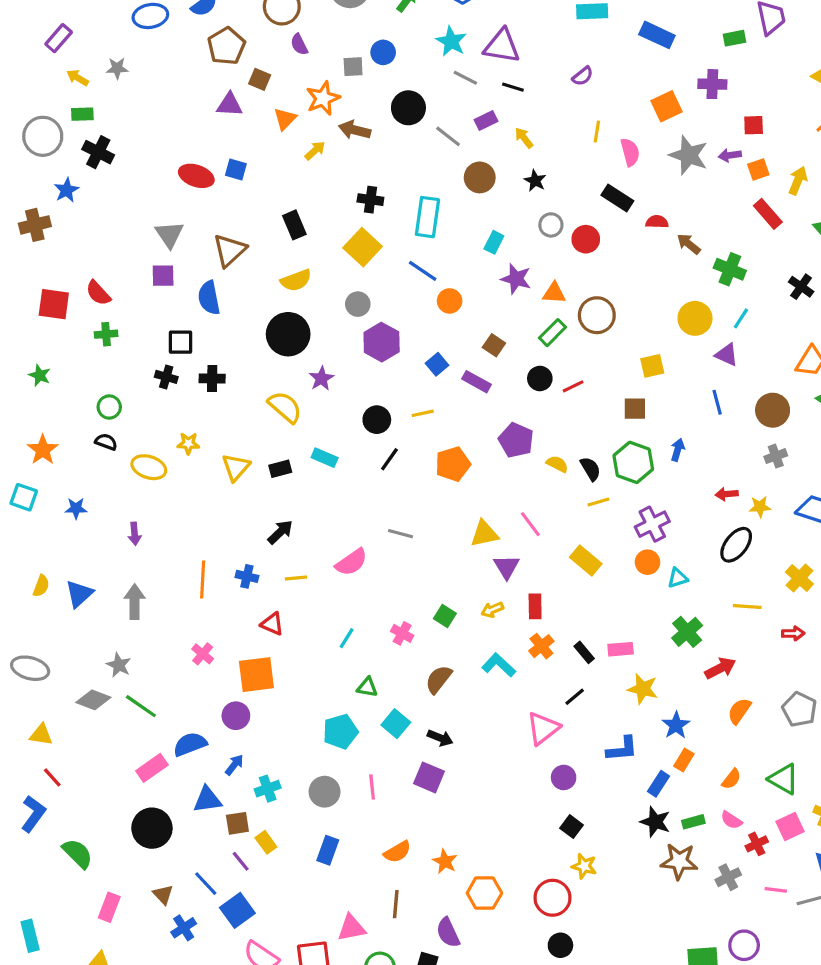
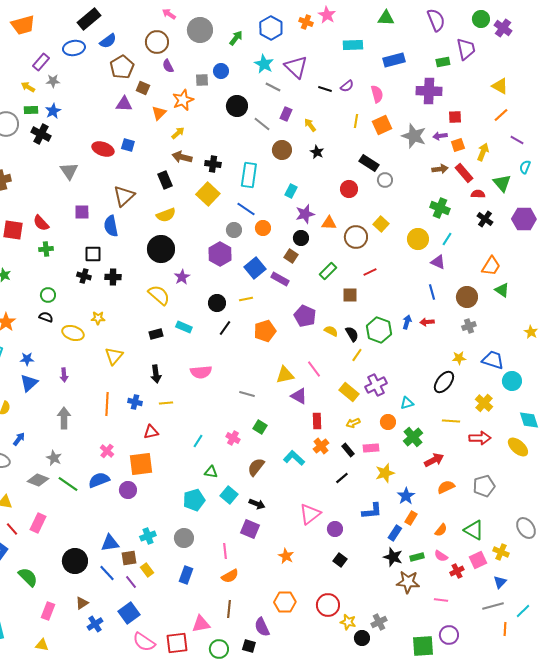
blue rectangle: (657, 35) -> (394, 60), turned -40
purple rectangle: (59, 38) -> (41, 62), moved
purple triangle: (502, 46) -> (296, 67), turned 35
purple cross: (712, 84) -> (429, 91), size x1.4
black line: (513, 87) -> (325, 89), moved
orange square: (666, 106) -> (382, 125), moved
purple rectangle: (486, 120) -> (286, 114), turned -40
brown arrow: (355, 130) -> (182, 157), moved
pink semicircle: (630, 152) -> (377, 94), moved
blue star: (66, 190) -> (53, 111), moved
red semicircle: (657, 222) -> (478, 194), moved
gray circle: (551, 225) -> (385, 180), moved
gray triangle: (169, 234) -> (69, 171), moved
brown arrow: (689, 244) -> (440, 169), moved, turned 133
purple star: (516, 279) -> (305, 214), turned -30
gray circle: (358, 304) -> (234, 230), moved
green rectangle: (553, 333) -> (328, 271), moved
blue square: (437, 364) -> (255, 268), size x1.5
yellow square: (652, 366) -> (381, 224), moved, turned -35
black circle: (540, 379) -> (301, 238), moved
red line: (573, 386) -> (370, 272), moved
brown square: (635, 409) -> (350, 295), moved
yellow triangle: (236, 467) -> (114, 356), moved
red arrow: (727, 494) -> (427, 322), moved
yellow line: (598, 502) -> (357, 355), turned -40
purple cross: (652, 524) -> (376, 385), moved
black arrow: (280, 532) -> (156, 374), turned 126
gray line: (401, 534) -> (247, 394), moved
pink semicircle: (351, 562) -> (201, 372), moved, turned 30
orange circle: (647, 562) -> (388, 422), moved
purple triangle: (507, 567) -> (299, 396), turned -30
blue triangle: (79, 594) -> (29, 383), moved
yellow arrow: (492, 610) -> (353, 423), moved
red triangle: (272, 624) -> (151, 432), turned -35
red arrow: (793, 633) -> (480, 438), size x1.5
yellow star: (643, 689) -> (385, 473), turned -30
gray pentagon: (799, 709) -> (484, 486), turned 30
orange semicircle: (739, 711) -> (446, 487), turned 30
pink triangle: (543, 728) -> (310, 514), moved
blue semicircle: (190, 744) -> (99, 480), moved
blue arrow: (234, 765) -> (19, 439), moved
pink rectangle: (152, 768) -> (38, 523), moved, turned -30
pink line: (372, 787) -> (225, 551), moved
orange star: (445, 861) -> (286, 556), moved
yellow star: (584, 866) -> (348, 622), moved
gray cross: (728, 877) -> (379, 622), moved
blue line: (206, 884) -> (107, 573), moved
pink line: (776, 890) -> (441, 600), moved
brown triangle: (163, 895) -> (82, 603), turned 40
black circle: (560, 945) -> (362, 638), moved

